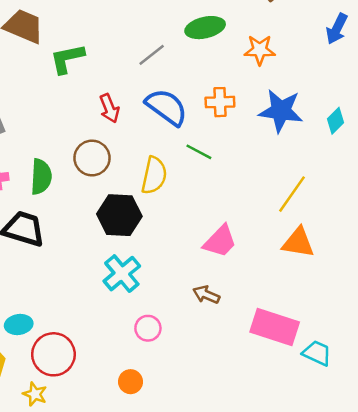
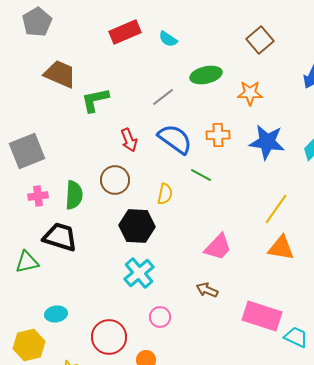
yellow semicircle: (154, 175) -> (165, 194), size x0.7
red circle: (53, 354) -> (109, 337), moved

